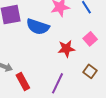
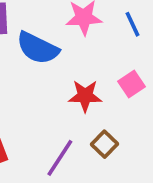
brown square: (90, 71) -> (104, 144), moved

